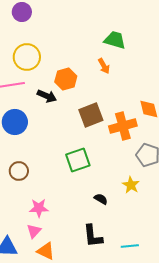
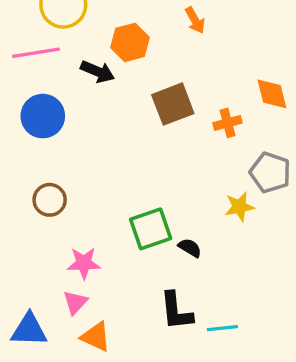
orange cross: (123, 126) -> (228, 123), size x0.6
green square: (78, 160) -> (151, 229), moved
yellow star: (131, 185) -> (239, 207), moved, turned 30
cyan line: (130, 246) -> (222, 328), moved

